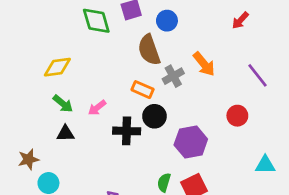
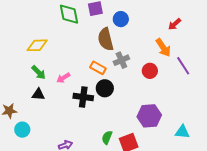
orange arrow: (204, 64) -> (163, 48), moved
red circle: (237, 116) -> (150, 71), moved
purple hexagon: (191, 142) -> (149, 116), moved

